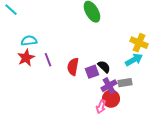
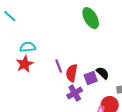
purple line: (48, 60) -> (59, 66), moved
purple cross: (109, 86) -> (75, 93), moved

